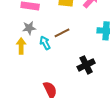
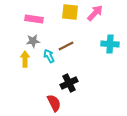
black cross: (86, 65) -> (69, 83), moved

